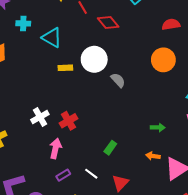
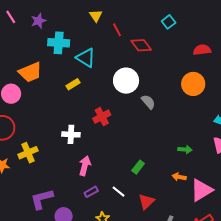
cyan cross: (23, 23) -> (59, 43), size x1.5
yellow rectangle: (65, 68) -> (73, 84), moved, turned -32
white cross: (40, 117) -> (71, 134), turned 30
red cross: (69, 121) -> (102, 117), moved

